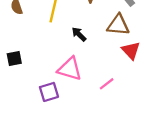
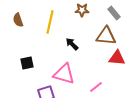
red triangle: (131, 50) -> (117, 58), turned -42
black square: (14, 58) -> (27, 63), moved

